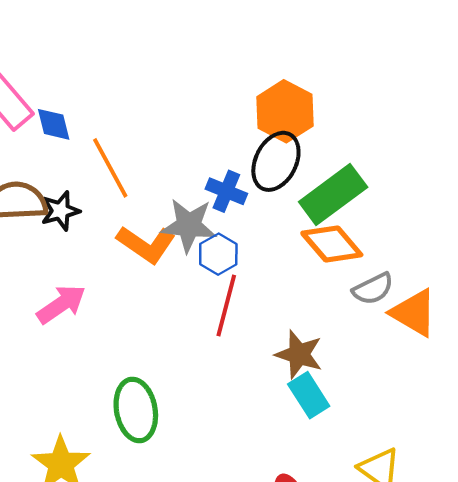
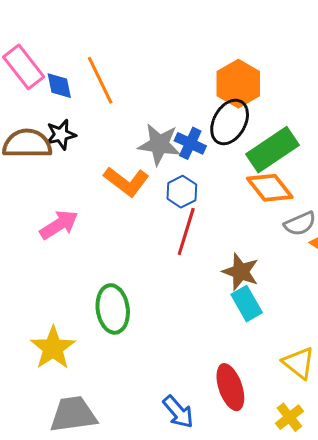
orange line: (110, 168) -> (100, 80), moved
black star: (60, 211) -> (61, 135), moved
gray star: (189, 225) -> (159, 144), moved

